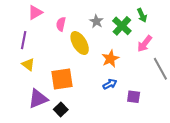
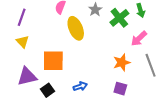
orange star: (110, 59) -> (122, 62), moved
blue arrow: (110, 84) -> (80, 86), moved

